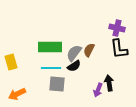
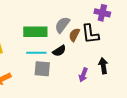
black L-shape: (119, 49) -> (90, 34), moved
gray semicircle: (74, 53) -> (62, 25), moved
black arrow: (109, 83) -> (103, 66), moved

